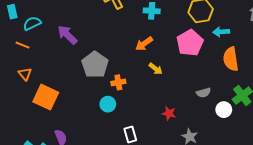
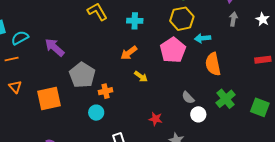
orange line: (22, 45) -> (12, 59), turned -32
gray semicircle: (204, 93) -> (188, 98), turned 64
orange square: (46, 97) -> (49, 99), moved, turned -35
white circle: (224, 110) -> (198, 114), moved

